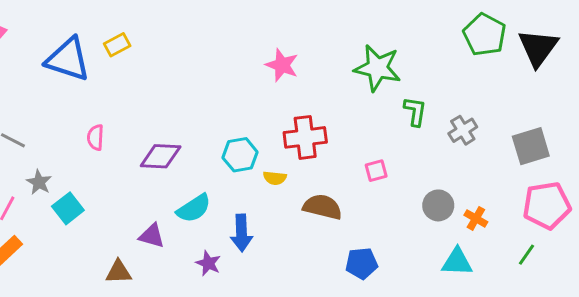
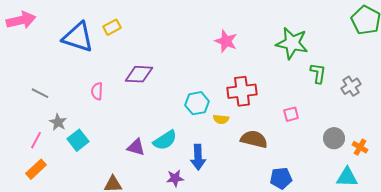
purple diamond: (161, 156) -> (139, 74), moved
purple triangle: (152, 236) -> (136, 147), moved
purple star: (208, 263) -> (175, 178), turned -30

